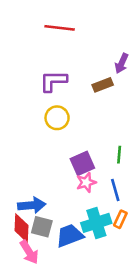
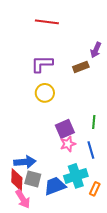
orange rectangle: (120, 219) -> (95, 189), moved

